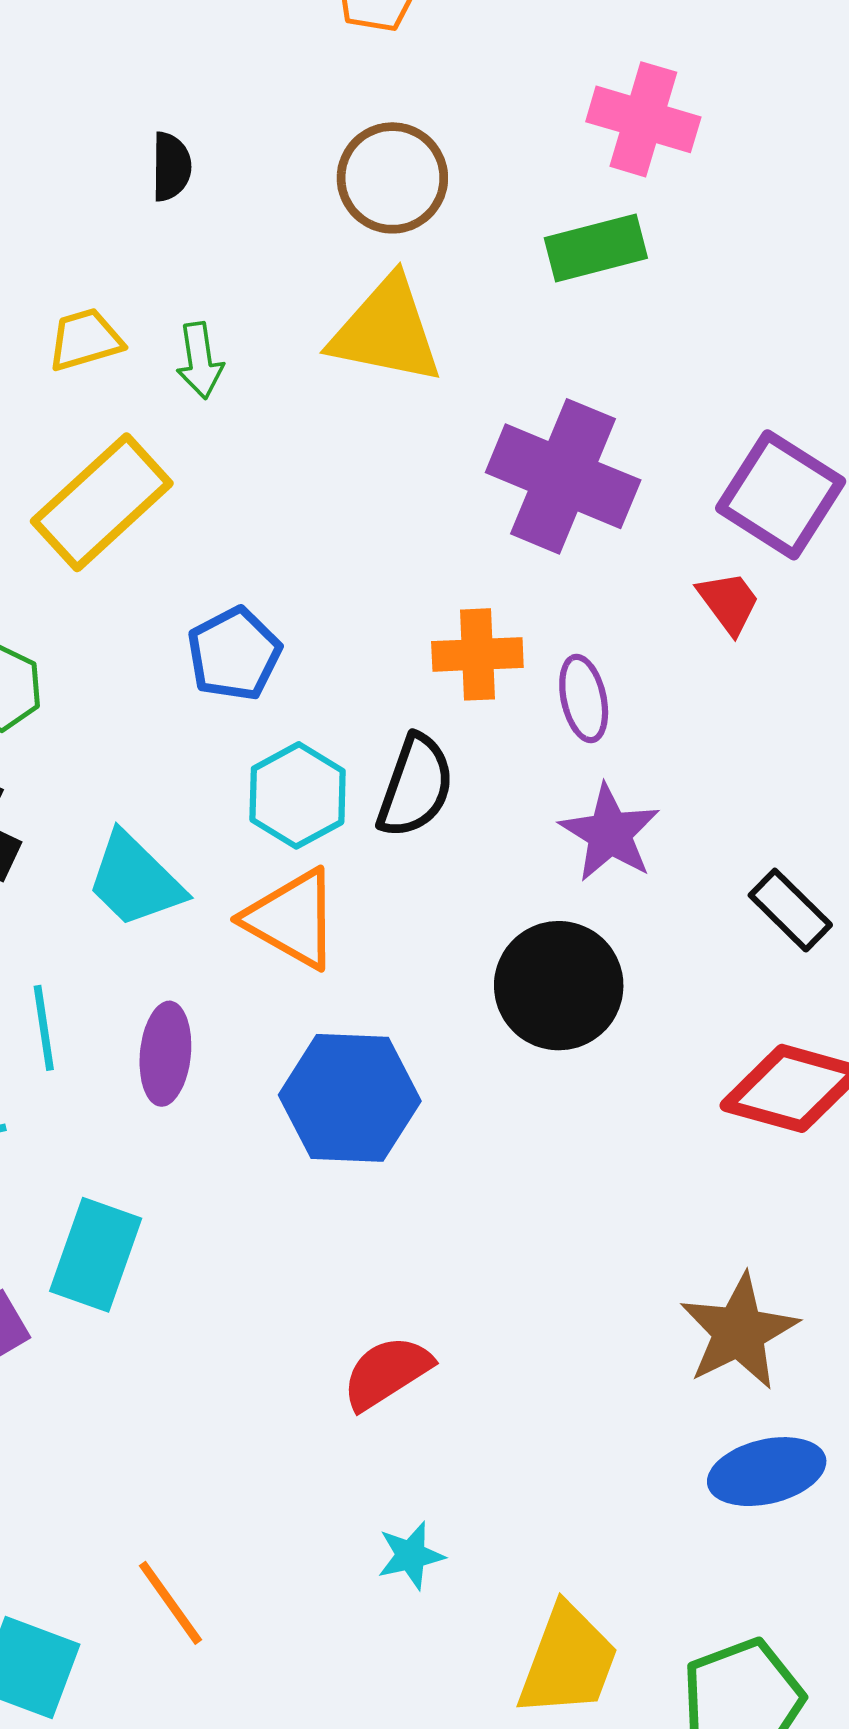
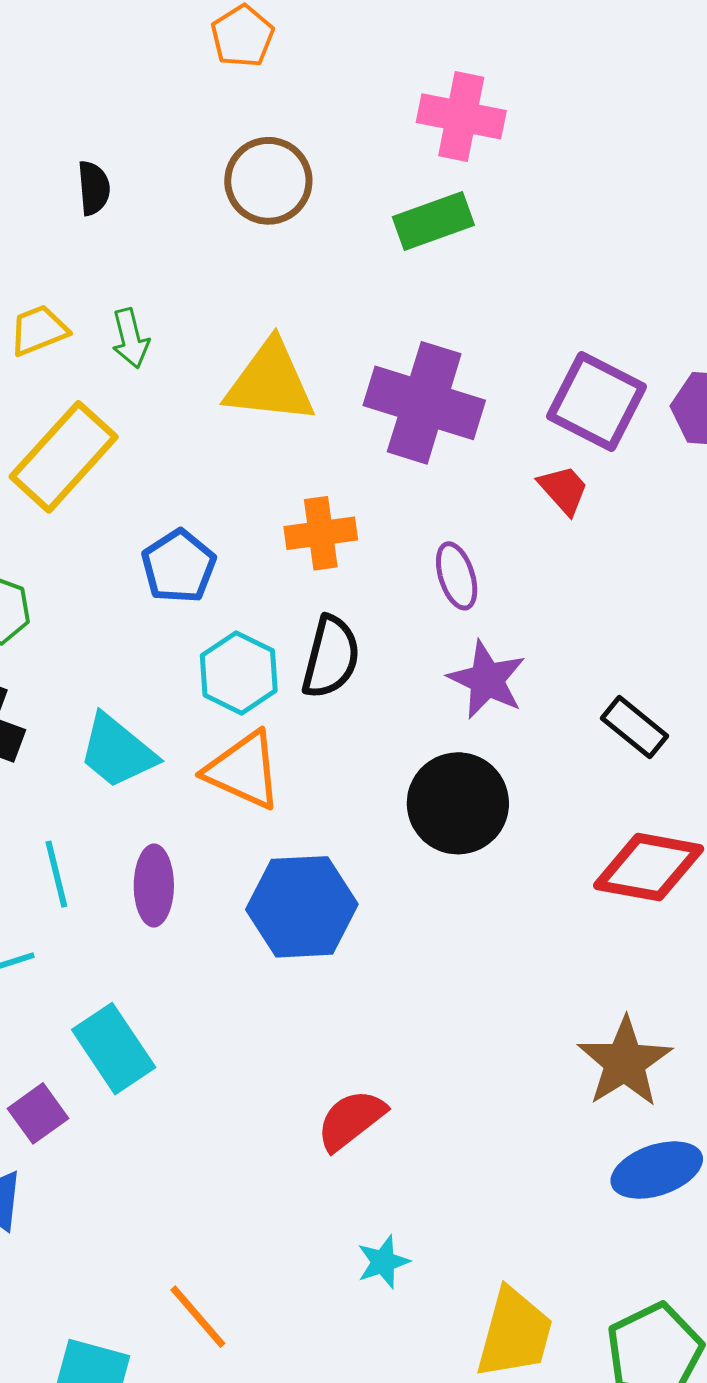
yellow triangle: (386, 331) -> (270, 382), moved
orange cross: (477, 654) -> (321, 533), moved
cyan rectangle: (96, 1255) -> (114, 1049), turned -48

